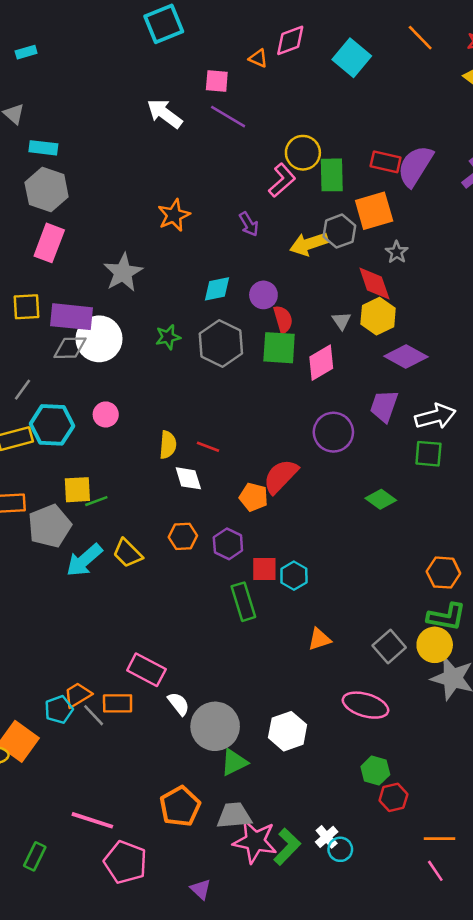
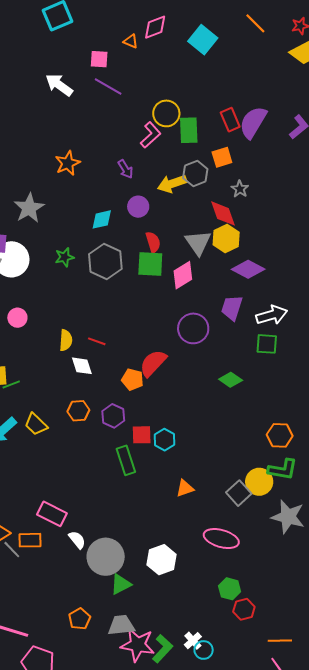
red rectangle: (386, 162) -> (230, 120), turned 55
orange square: (374, 211) -> (222, 157), size x0.7
purple circle: (263, 295) -> (138, 207), moved
gray triangle: (341, 321) -> (198, 243), size x1.8
yellow circle: (435, 645) -> (259, 482), moved
orange pentagon: (180, 806) -> (80, 619), size x0.7

